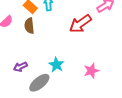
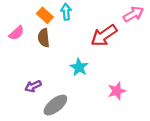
cyan star: (56, 65) -> (79, 67), moved

